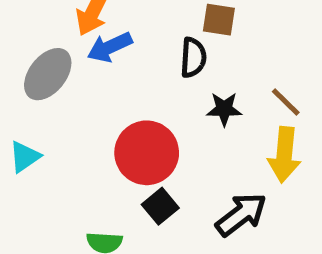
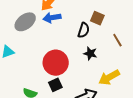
brown line: (286, 102) -> (117, 40), moved
yellow arrow: (284, 155) -> (109, 77), turned 40

